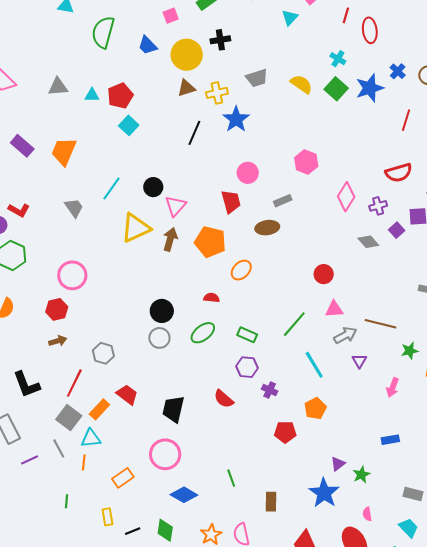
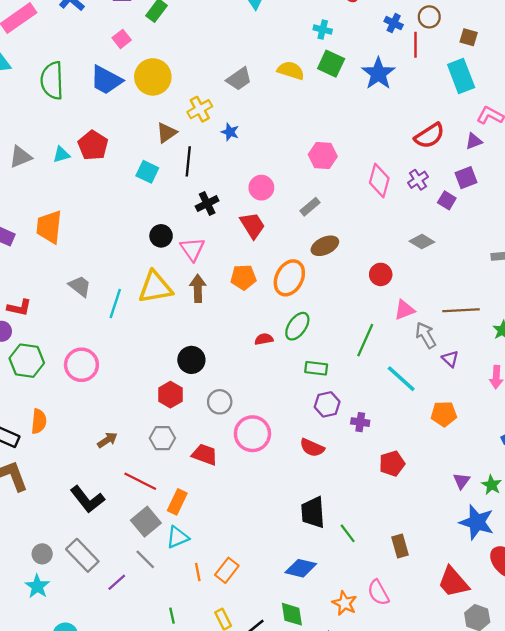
black cross: (220, 40) -> (207, 203), moved
blue trapezoid: (148, 45) -> (106, 80), size x1.4
brown triangle: (186, 88) -> (167, 133), moved
blue star: (370, 88) -> (378, 73), moved
blue star: (236, 119) -> (230, 132), size x0.6
red line: (406, 120) -> (415, 45), moved
cyan square: (129, 125) -> (147, 172), moved
cyan line: (112, 188) -> (115, 304), moved
yellow triangle: (136, 228) -> (155, 287), turned 32
brown ellipse: (267, 228) -> (325, 246), moved
orange pentagon: (210, 242) -> (243, 277), size x0.7
gray diamond: (368, 242) -> (422, 242), moved
orange ellipse: (241, 270) -> (289, 278), moved, size x1.4
pink circle: (72, 275) -> (81, 365), moved
red hexagon: (57, 309) -> (170, 395), moved
black circle: (162, 311) -> (191, 360), moved
green ellipse: (203, 333) -> (297, 326), moved
gray arrow: (345, 335) -> (426, 335), turned -75
red line: (74, 383) -> (140, 481), turned -72
red trapezoid: (127, 395) -> (205, 455), moved
orange pentagon: (315, 408) -> (444, 414), moved, turned -30
black trapezoid: (173, 409) -> (313, 512), moved
gray square: (69, 418) -> (146, 522), turned 30
pink circle: (165, 454) -> (252, 434), moved
orange line: (84, 463) -> (198, 572), moved
blue star: (324, 493) -> (477, 522), moved

